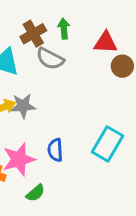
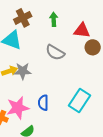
brown cross: (33, 34) -> (23, 18), moved
gray semicircle: (50, 59) -> (55, 52), moved

